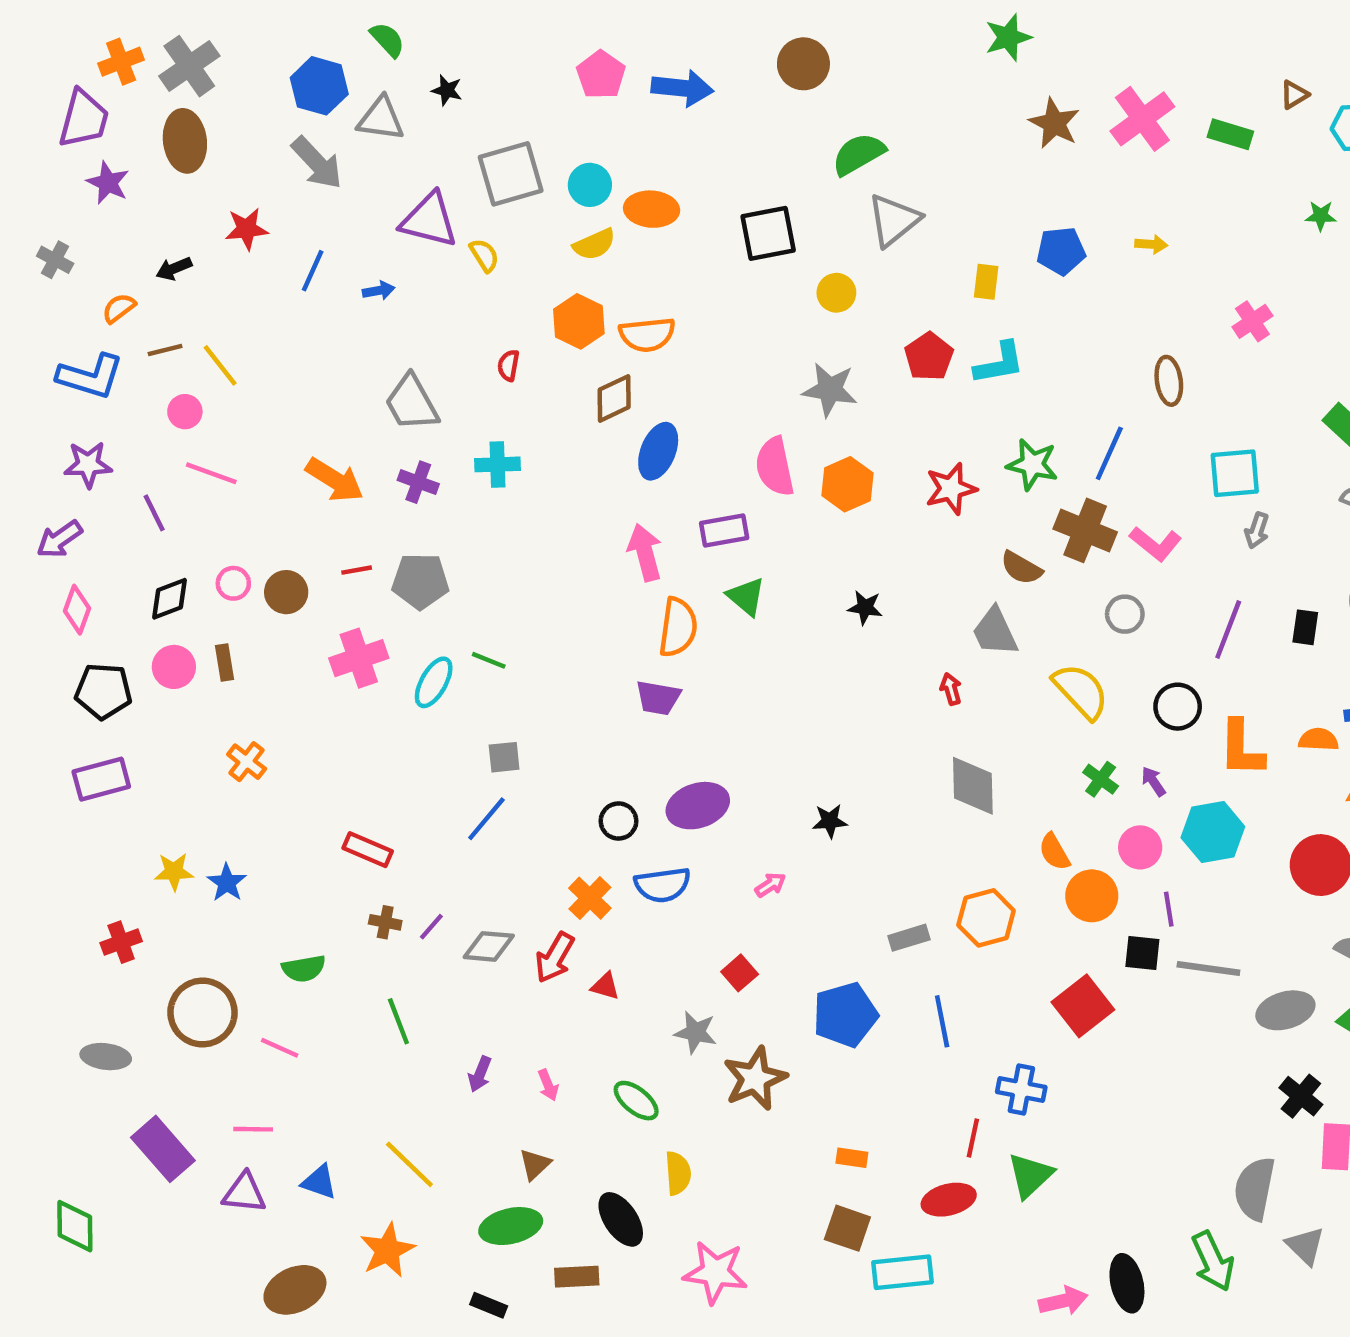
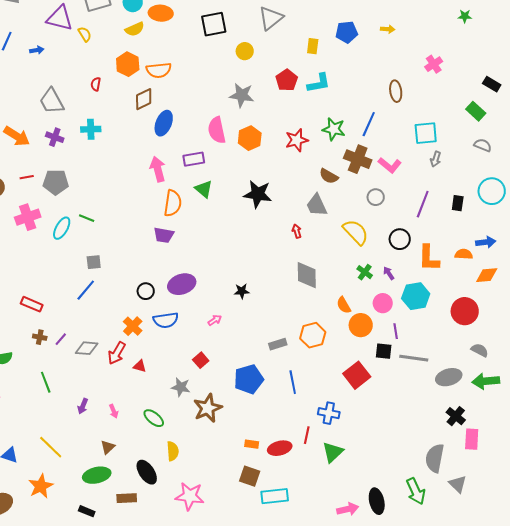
black star: (865, 608) -> (258, 194), size x1.8
red ellipse: (949, 1200) -> (280, 448), moved

